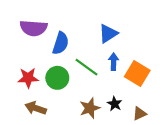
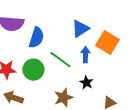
orange square: (137, 74) -> (107, 43), moved
black star: (115, 104) -> (86, 83), moved

